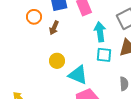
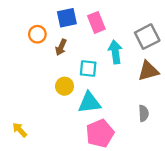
cyan square: (104, 55) -> (88, 68), moved
cyan triangle: (78, 75) -> (89, 103), turned -30

